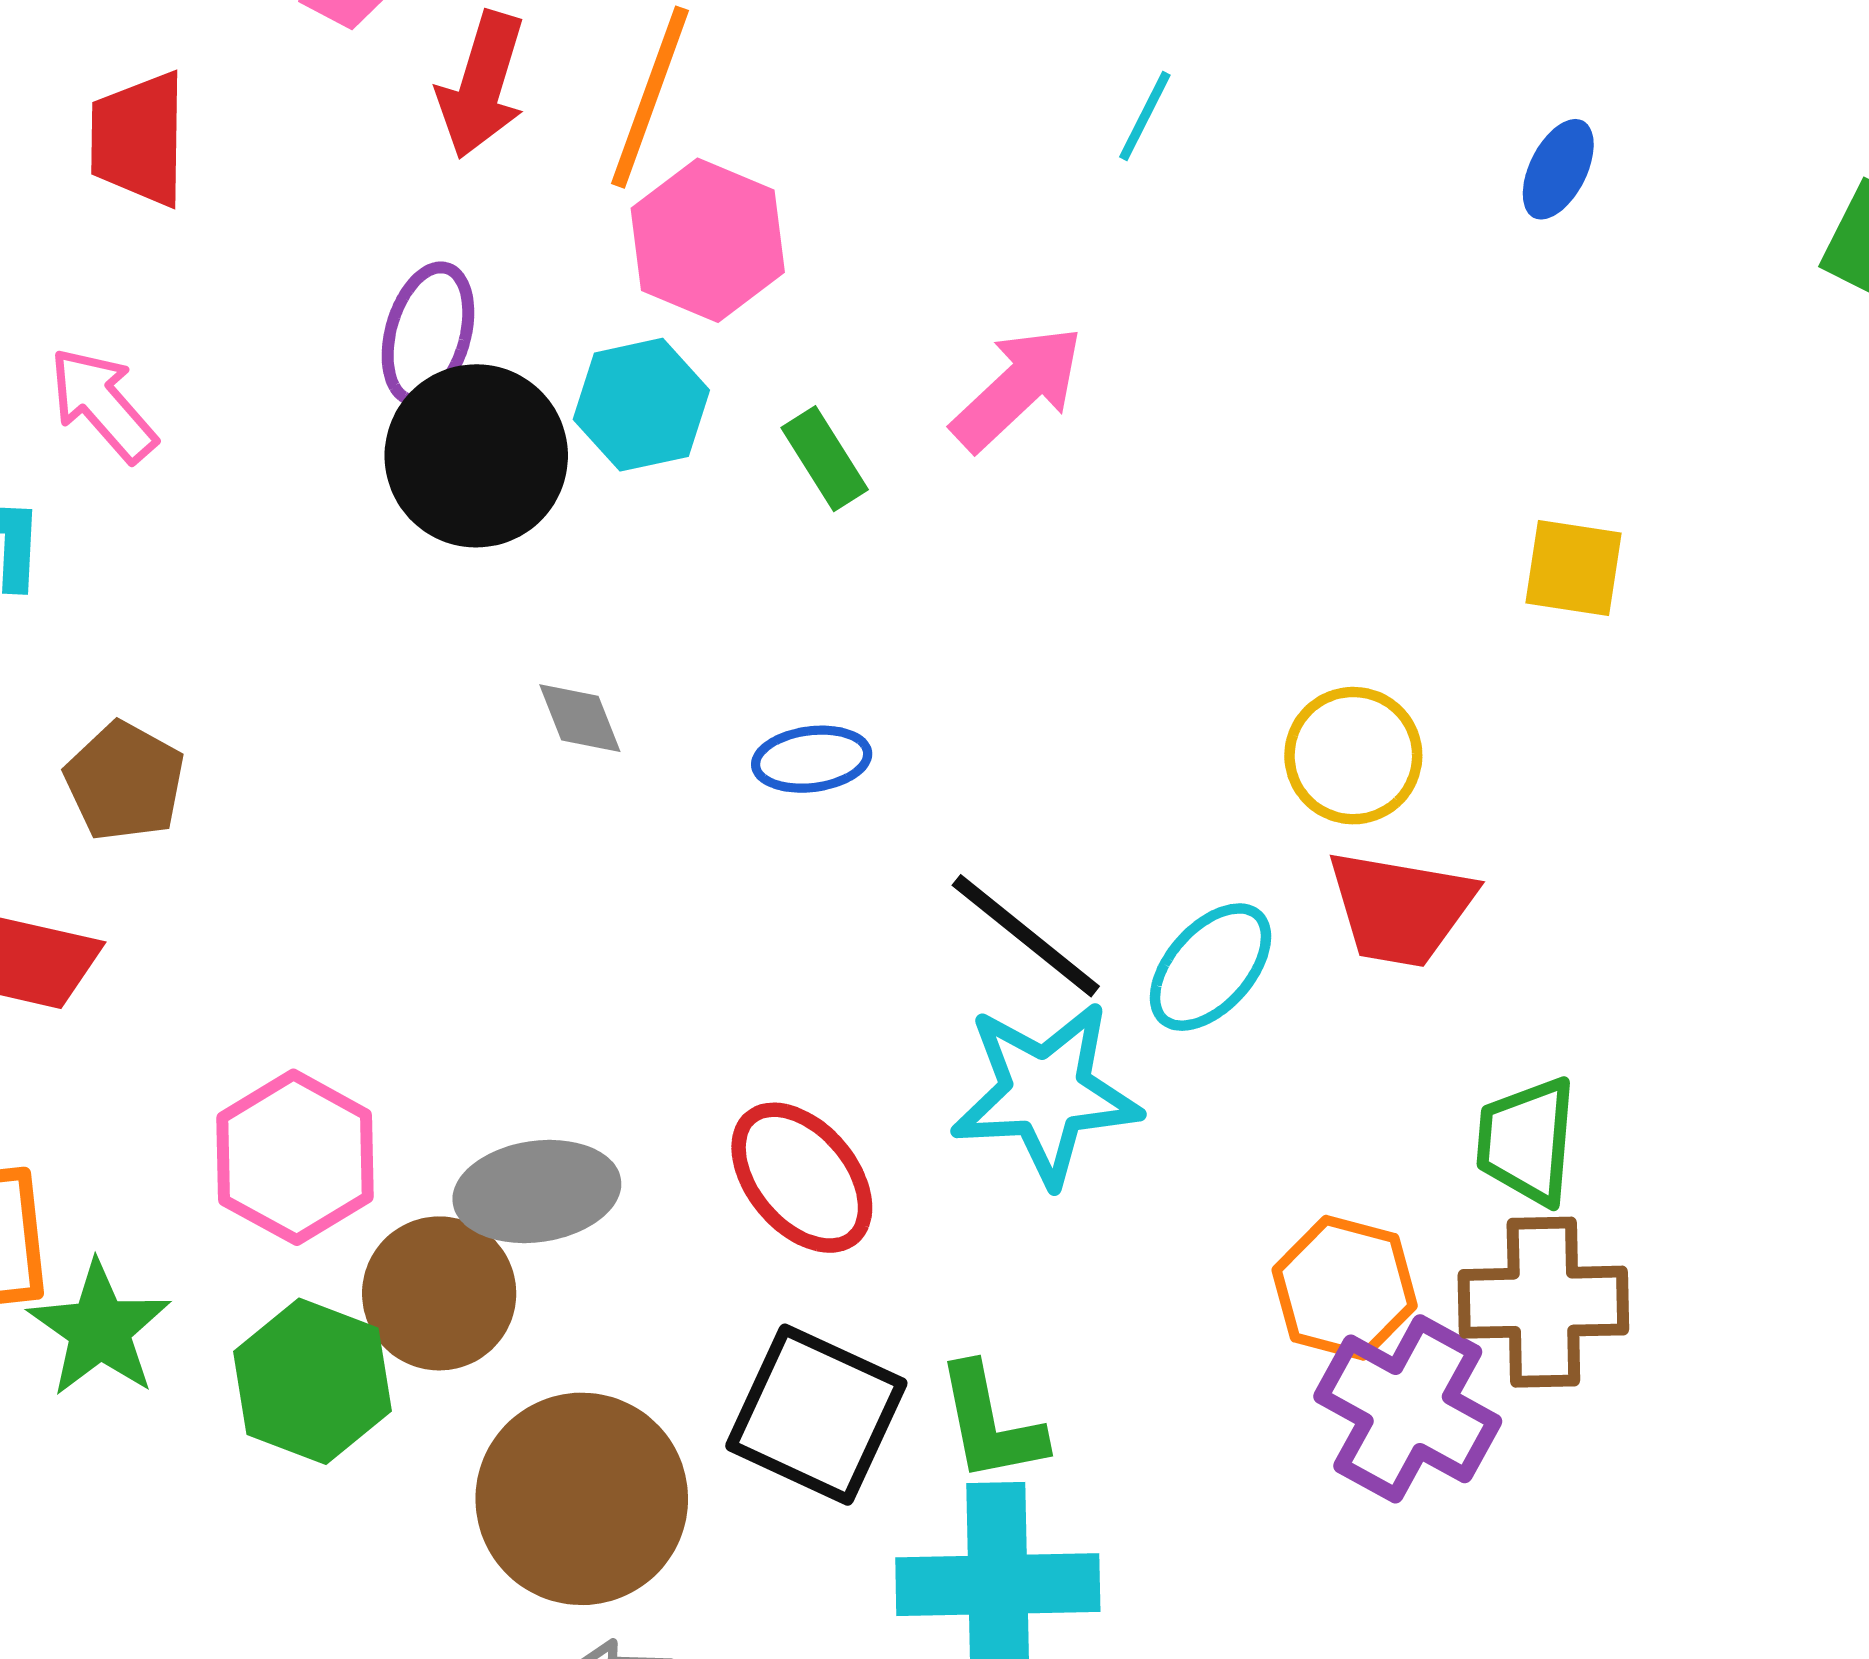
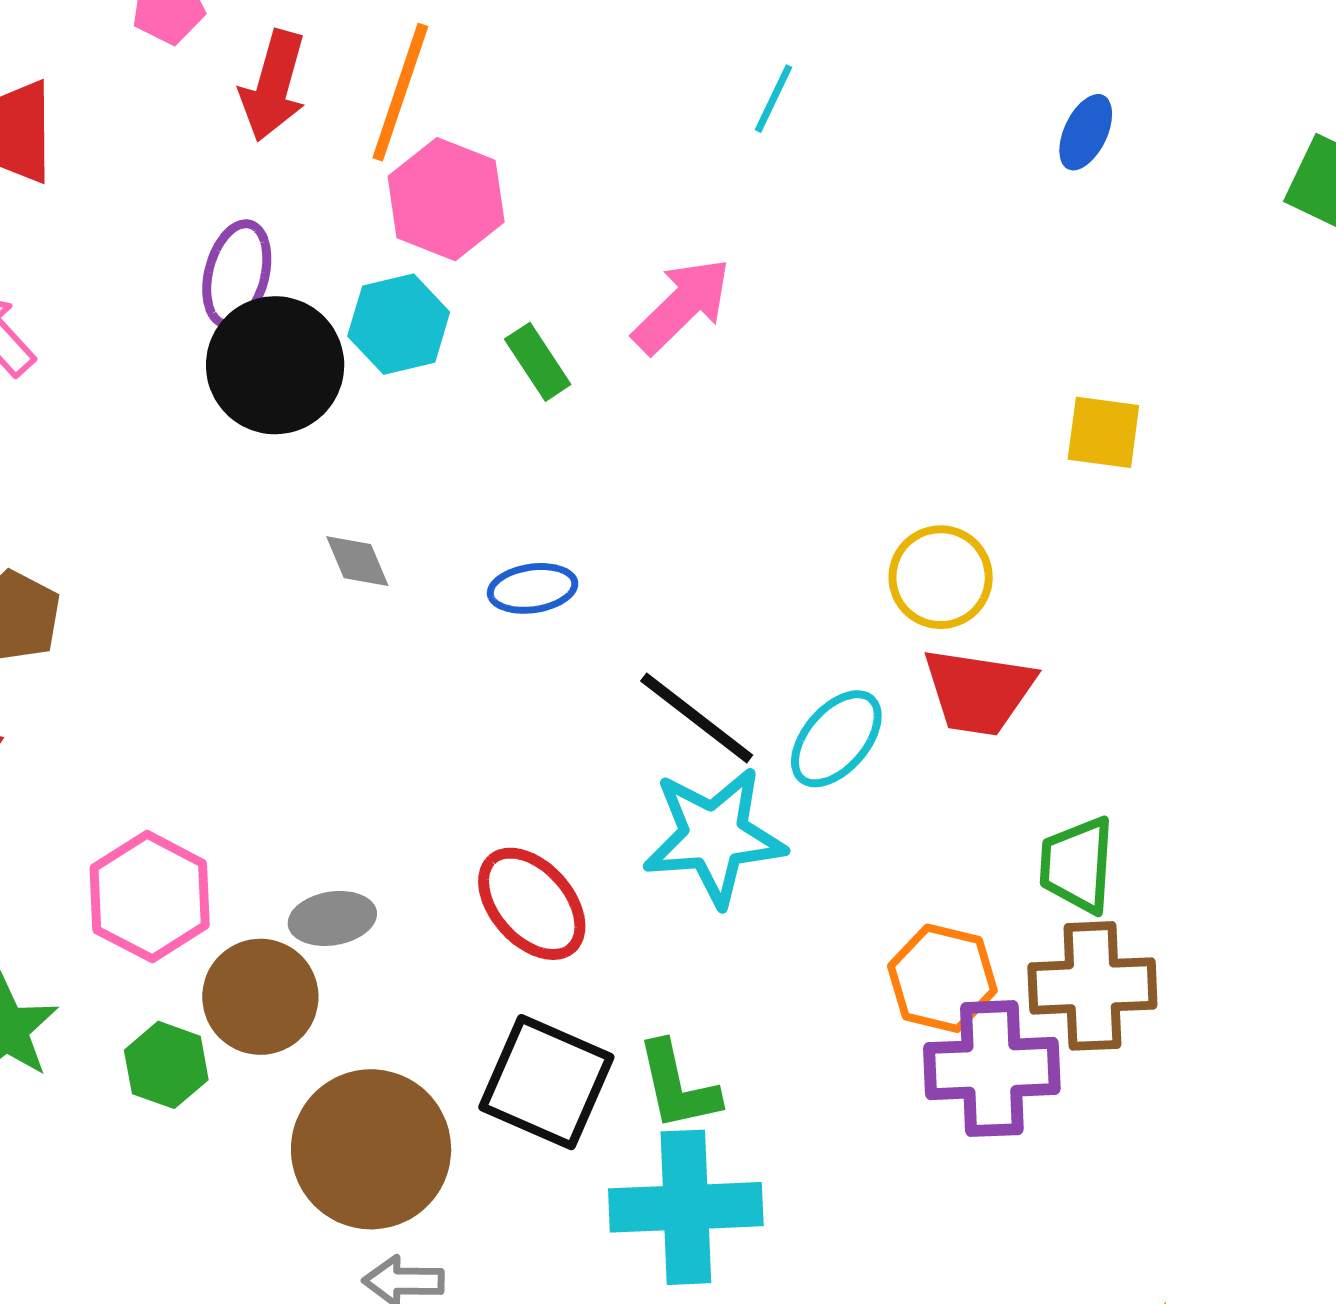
gray ellipse: (537, 1191) -> (332, 918), size x0.7
green hexagon: (312, 1381) -> (166, 1065), size x0.7
purple cross: (1408, 1409) -> (992, 1069), turned -30

